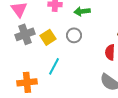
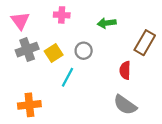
green arrow: (82, 11) -> (107, 23), moved
cyan line: (54, 66) -> (67, 77), moved

